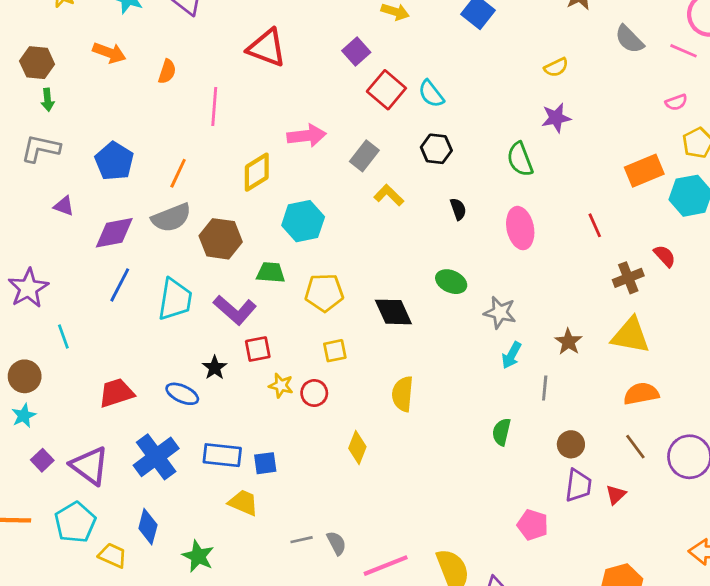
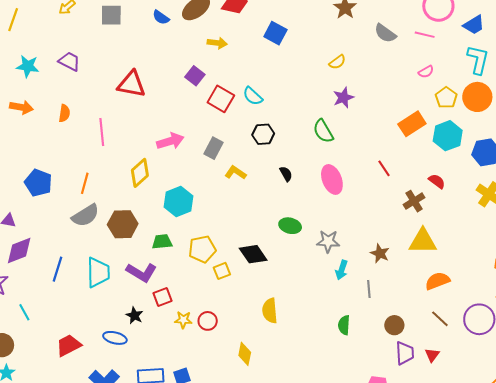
purple diamond: (114, 233) -> (19, 250), moved
yellow square: (335, 351) -> (222, 271), moved

